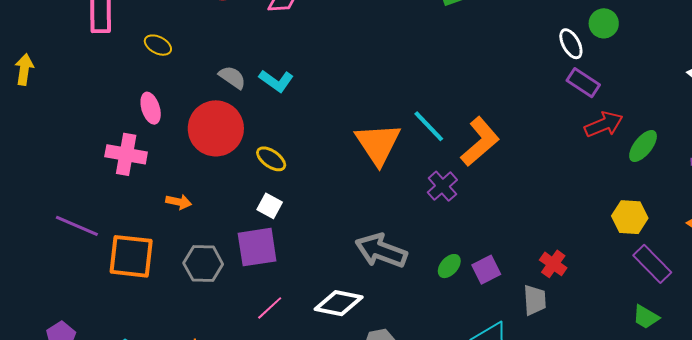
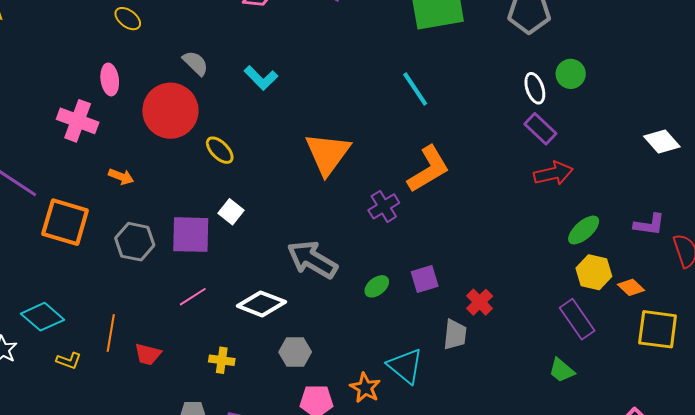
cyan L-shape: (276, 81) -> (261, 78), moved
cyan line: (429, 126) -> (415, 89), moved
green ellipse: (643, 146) -> (584, 230), moved
white square: (270, 206) -> (231, 212), moved
yellow hexagon: (630, 217) -> (594, 272), moved
purple square: (486, 270) -> (425, 279), moved

